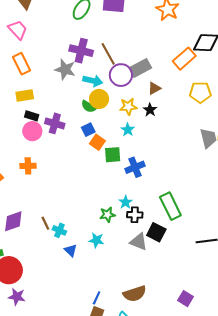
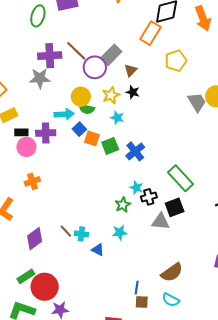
cyan arrow: (93, 81) -> (64, 114), moved
green semicircle: (89, 106) -> (87, 109), moved
black square: (156, 232) -> (175, 207), turned -30

